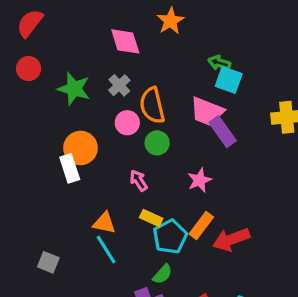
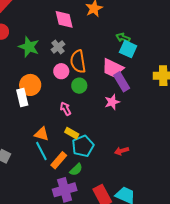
pink star: (199, 180) -> (112, 102), moved
orange rectangle: (201, 226) -> (59, 160), moved
red arrow: (231, 239) -> (122, 151), size x0.6

